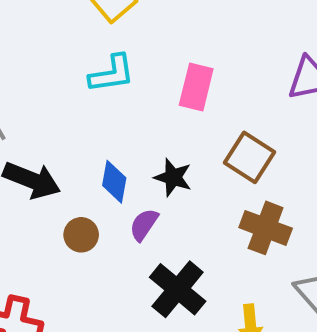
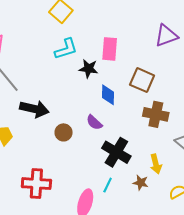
black star: (173, 177) -> (89, 69), moved
blue diamond: (114, 182) -> (108, 95), moved
purple semicircle: (144, 225) -> (94, 122), turned -72

